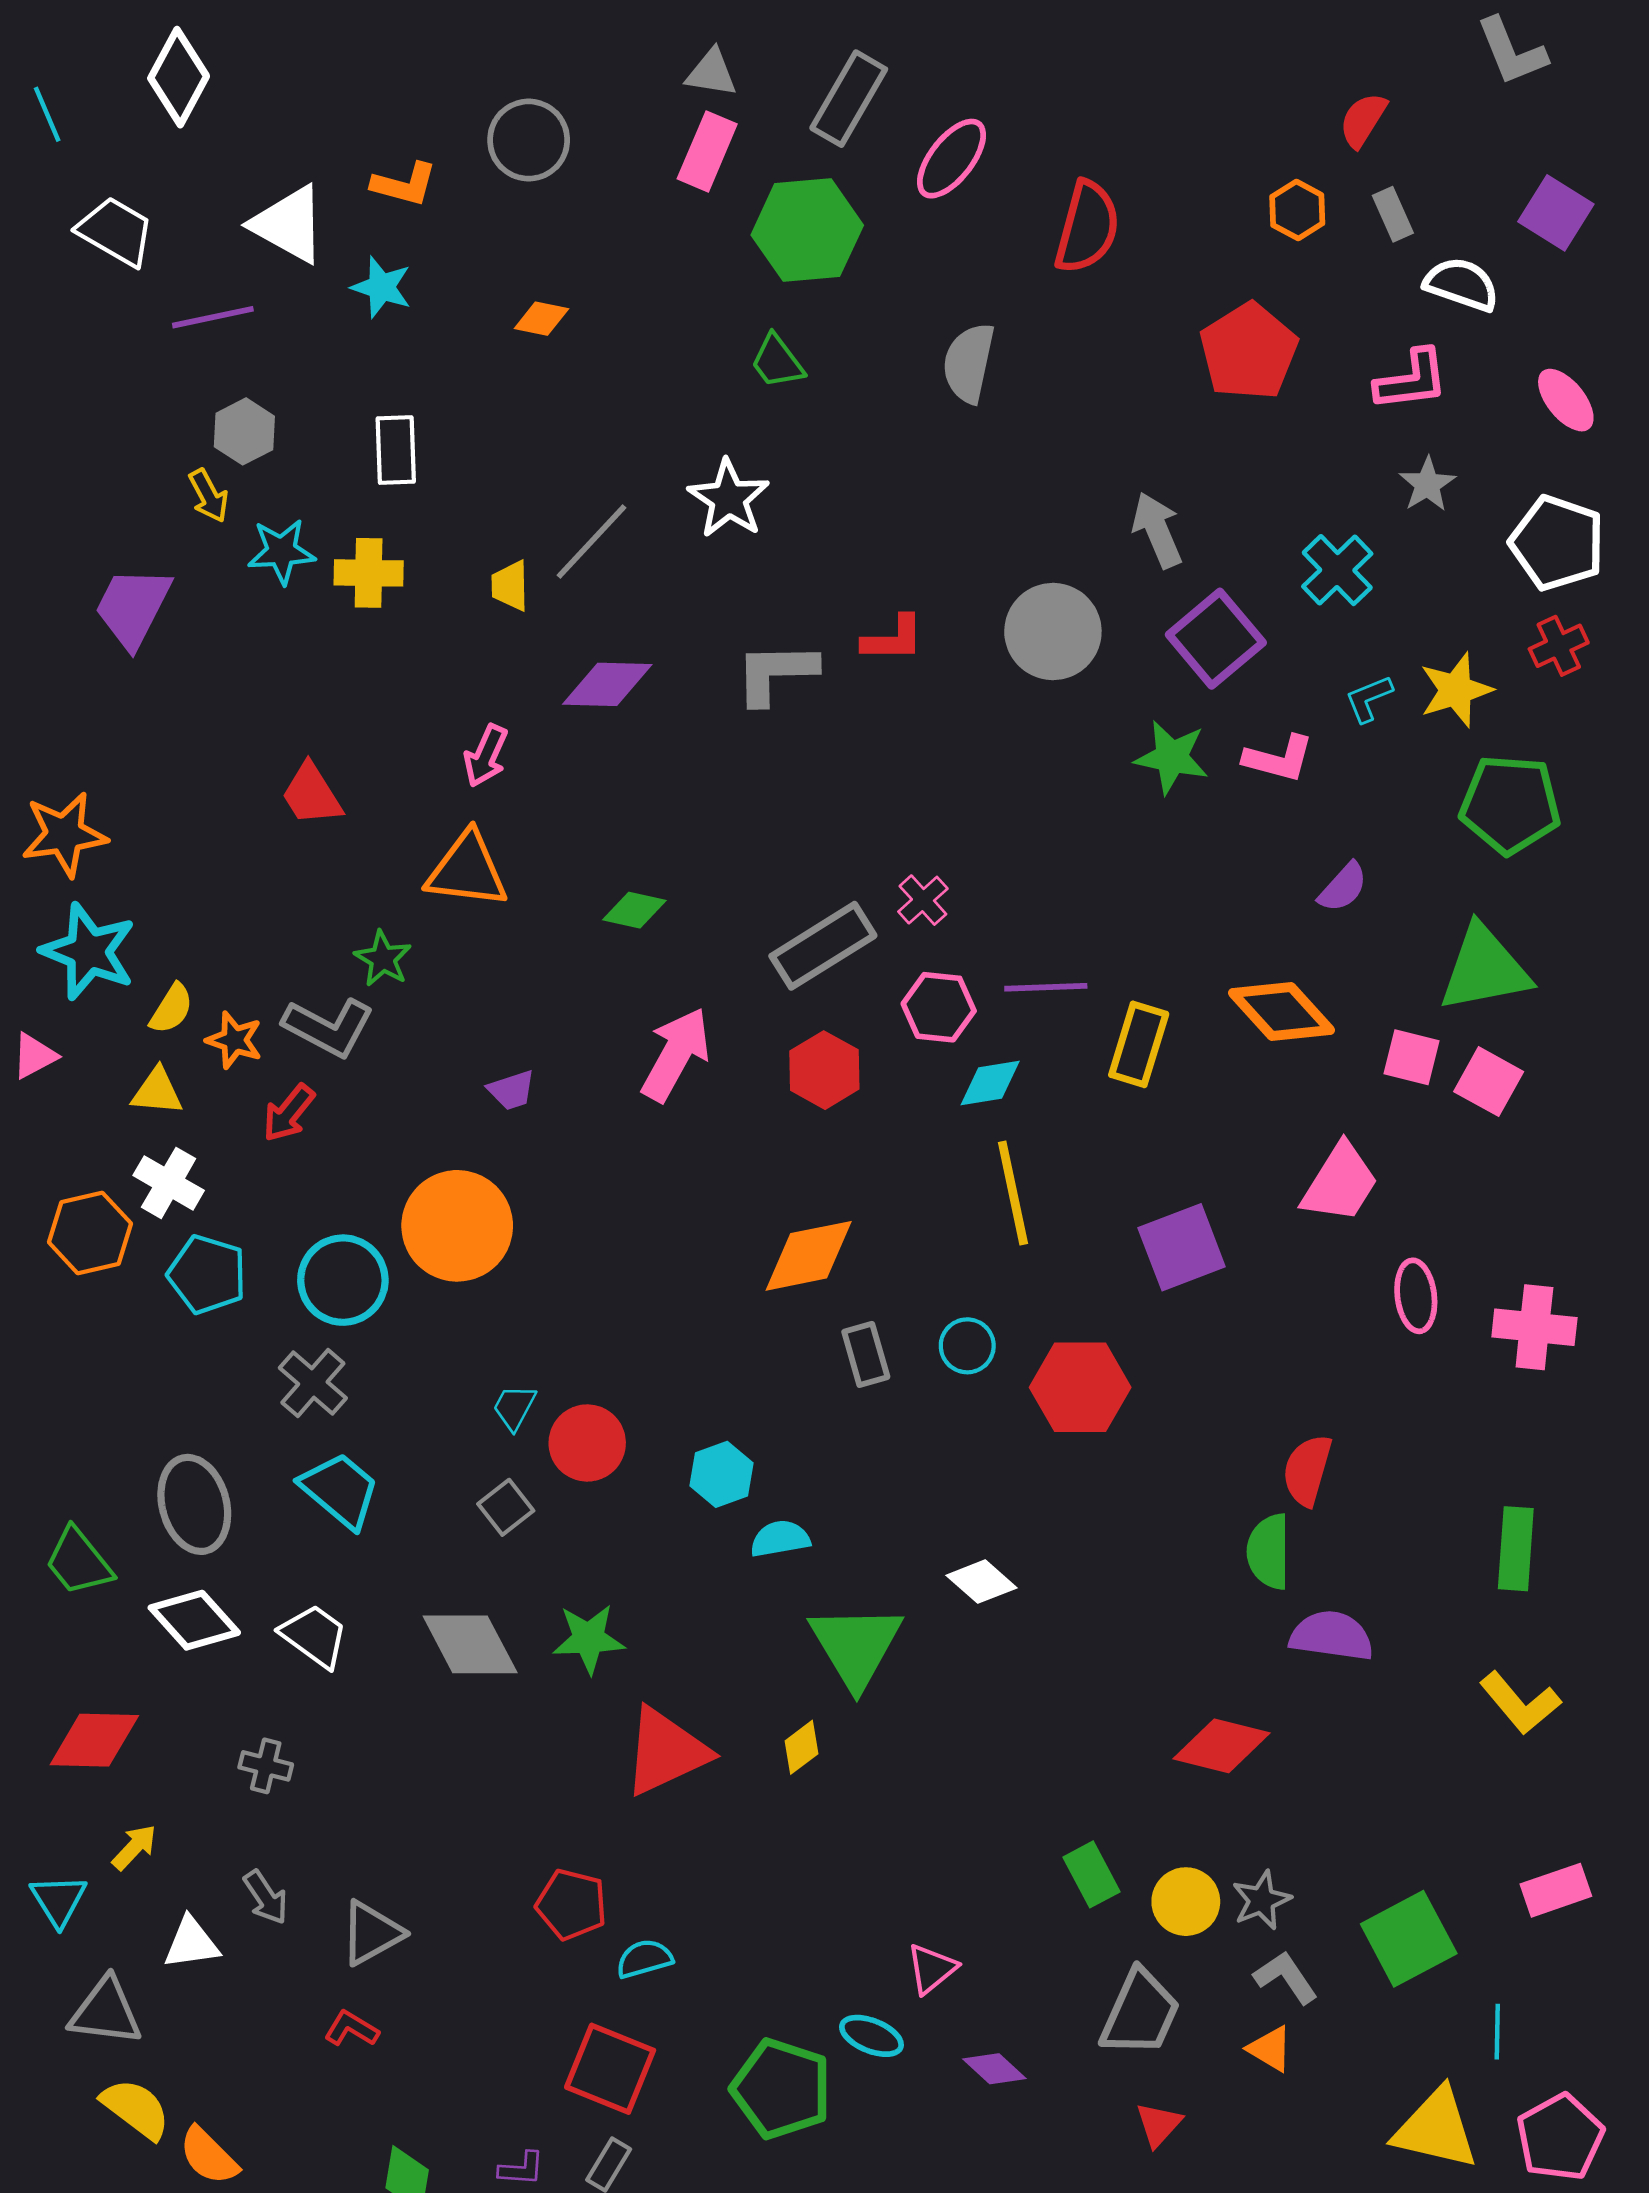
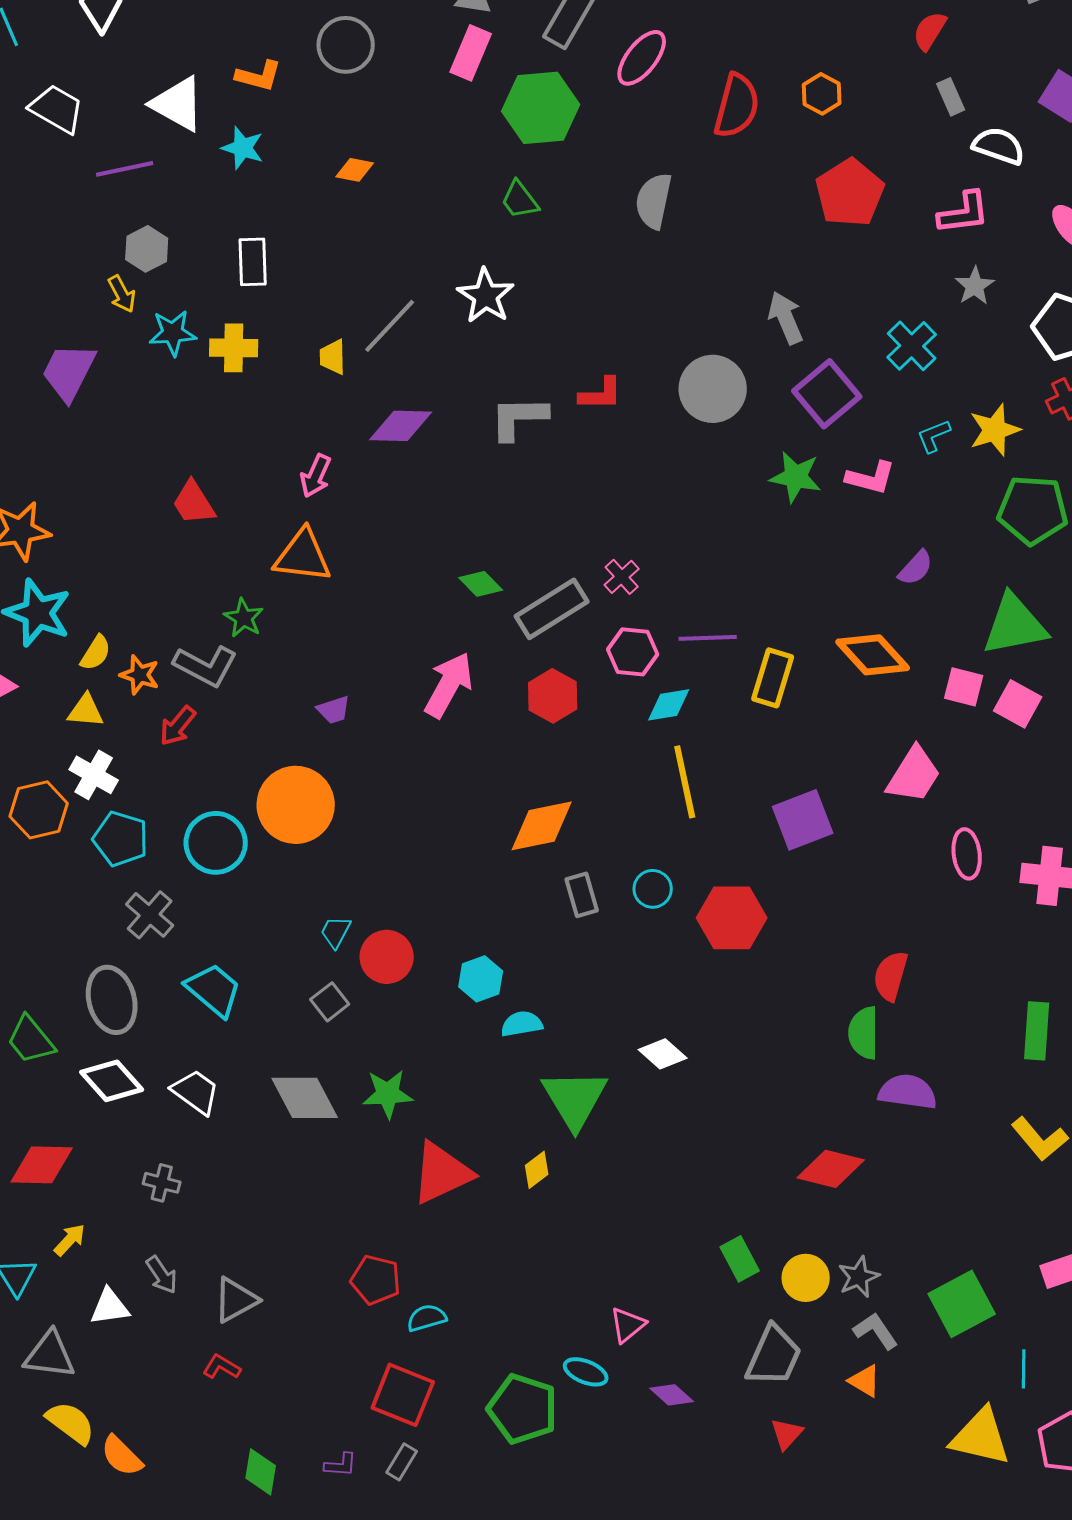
orange hexagon: (1297, 210) -> (822, 94), moved
green diamond: (634, 910) -> (481, 584), moved, turned 33
gray cross: (313, 1383) -> (150, 915), moved

